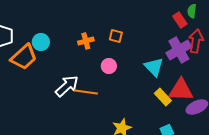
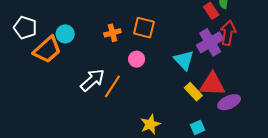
orange square: (116, 36) -> (144, 28), size x1.5
orange line: (86, 92) -> (112, 86), turned -65

